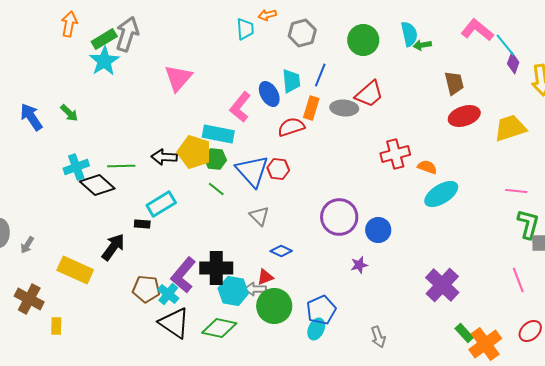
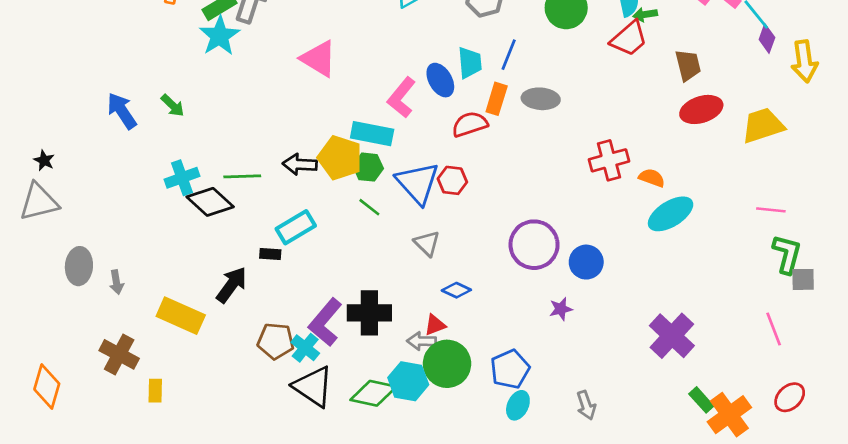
pink triangle: (178, 78) -> (319, 59), turned -40
red trapezoid: (369, 94) -> (629, 39), moved
gray arrow: (27, 245) -> (116, 282), turned -42
cyan hexagon: (233, 291) -> (408, 381), moved
cyan ellipse: (316, 329) -> (518, 405), moved

